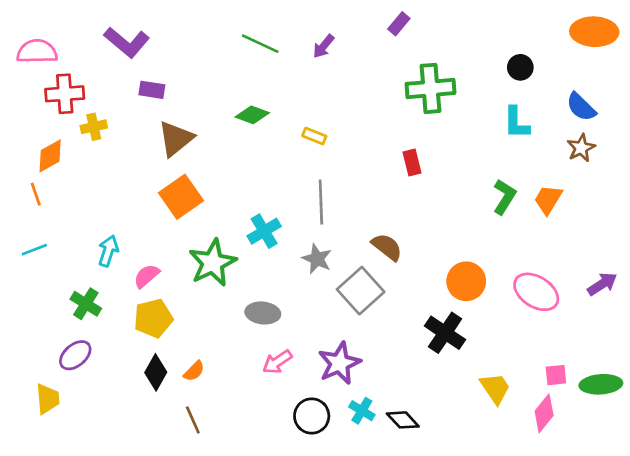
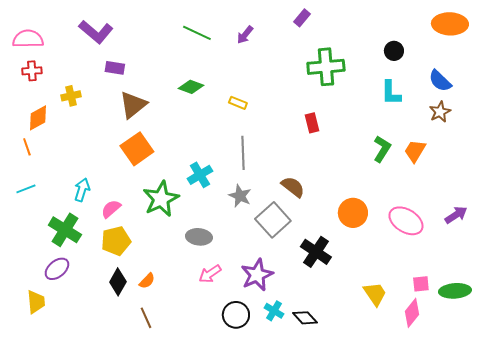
red cross: (65, 94) -> (32, 71), moved, size x0.7
green cross: (86, 304) -> (65, 230), size x1.4
black cross: (445, 333) -> (316, 252), moved

